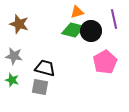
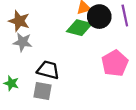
black circle: (91, 31) -> (99, 17), moved
gray star: (14, 56) -> (23, 42), moved

